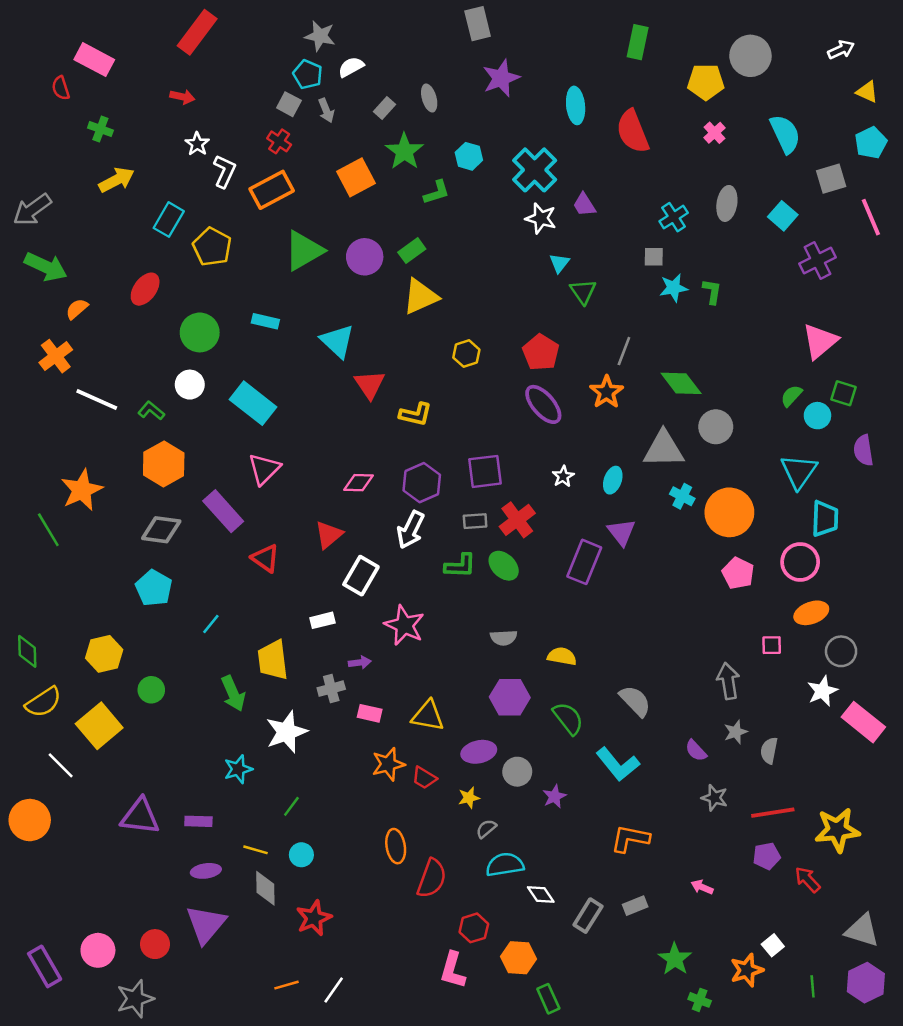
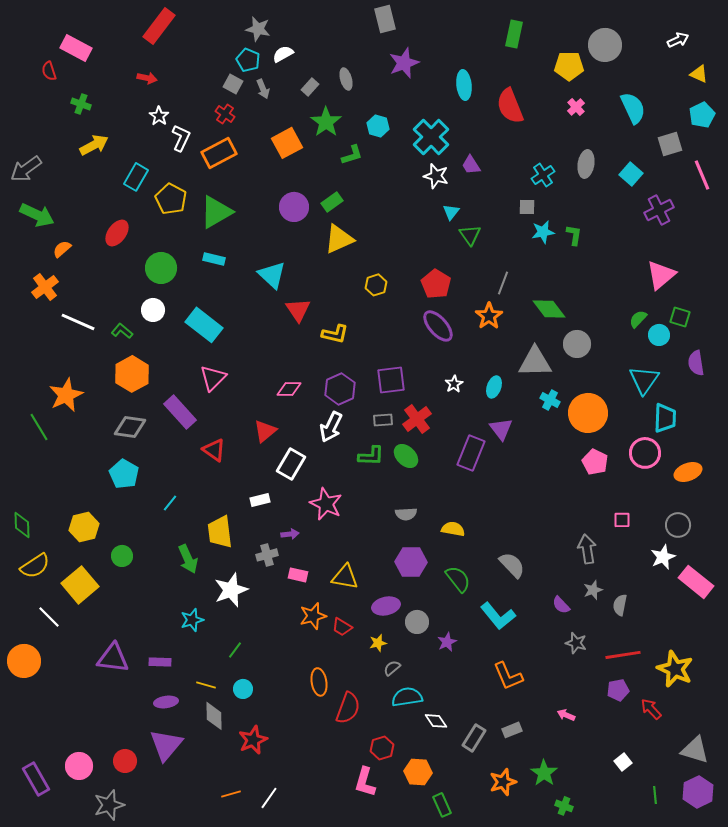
green triangle: (304, 251) -> (216, 212), moved
orange ellipse: (811, 613) -> (688, 472), moved
yellow star: (837, 830) -> (675, 669), turned 30
orange L-shape: (630, 839) -> (508, 676), turned -124
orange star: (747, 970) -> (503, 782), moved

